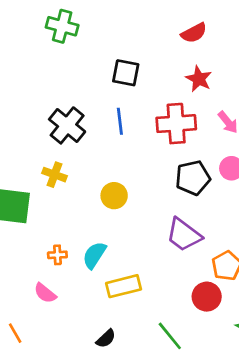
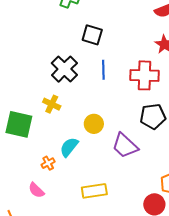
black square: (126, 73) -> (92, 35), moved
purple trapezoid: (184, 235) -> (125, 146), moved
orange cross: (57, 255) -> (48, 163), turned -32
cyan semicircle: (94, 255) -> (69, 147), moved

